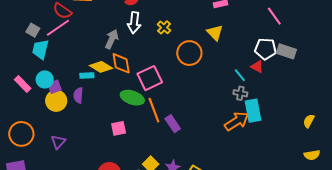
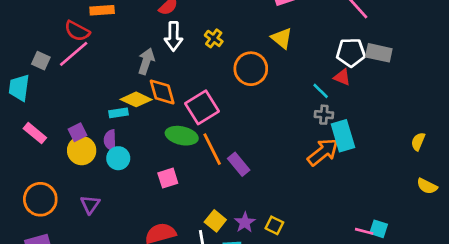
cyan trapezoid: (40, 49) -> (19, 88), moved
cyan circle: (45, 79) -> (118, 158), moved
yellow semicircle: (312, 155) -> (427, 186), turned 42

